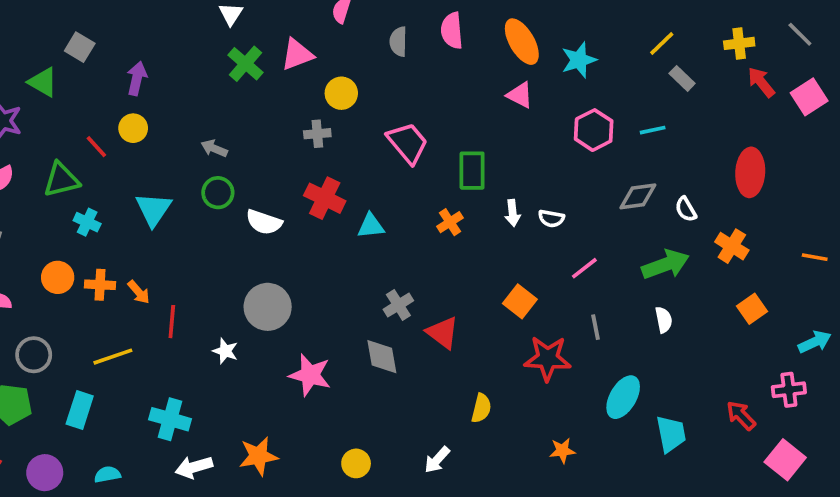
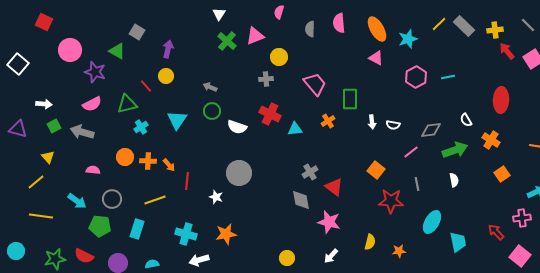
yellow line: (662, 43) -> (439, 24), moved
gray rectangle: (682, 78) -> (464, 26), moved, size x1.5
gray diamond: (638, 196) -> (431, 130), moved
cyan cross: (87, 222) -> (141, 127), turned 32
orange cross: (450, 222) -> (328, 121), moved
pink star: (310, 375) -> (329, 222), moved
yellow semicircle: (481, 408) -> (370, 242), moved
orange star: (258, 456) -> (226, 234), moved

